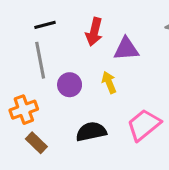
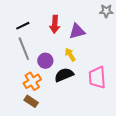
orange cross: (24, 110) -> (32, 81), moved
pink trapezoid: (144, 125) -> (97, 77), turned -45
black semicircle: (91, 132) -> (64, 75), moved

